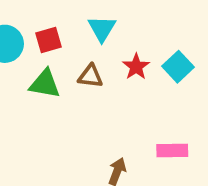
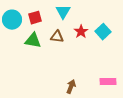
pink rectangle: (172, 150) -> (108, 82), moved

